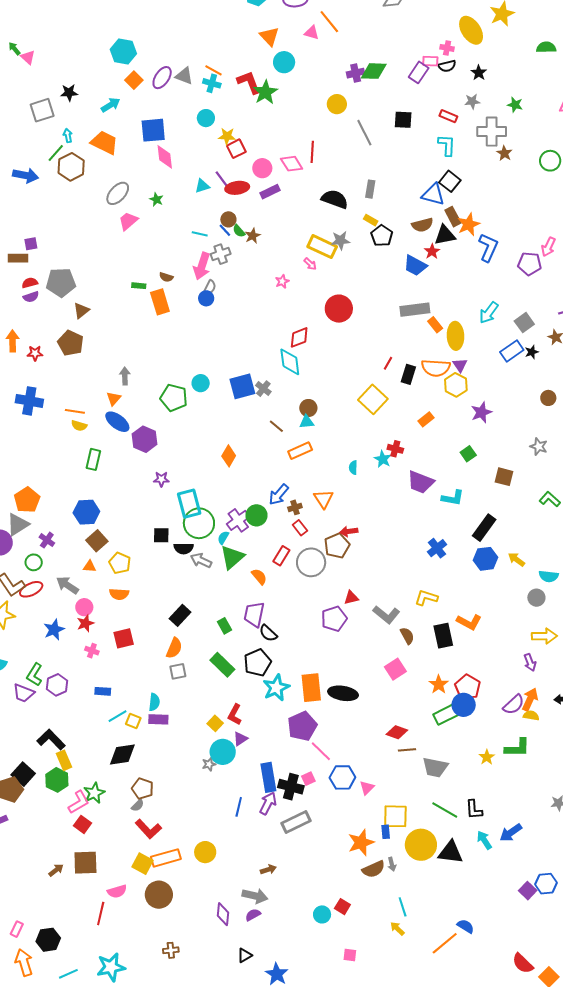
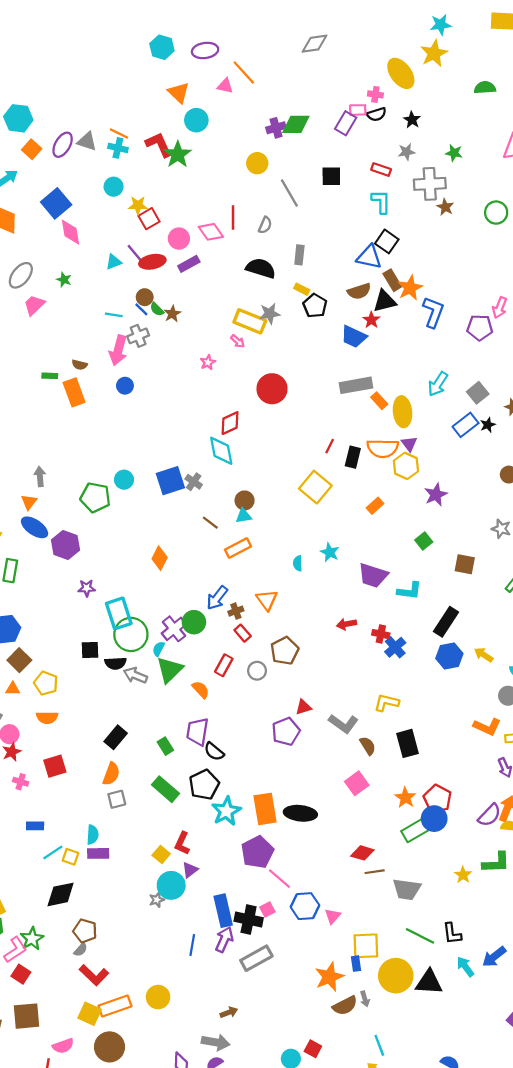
blue square: (153, 130) -> (56, 203), turned -32
gray semicircle: (210, 287) -> (265, 225), moved
red cross: (395, 449) -> (381, 634), moved
red arrow: (349, 531) -> (346, 624), moved
gray circle: (311, 562) -> (257, 671), size x0.6
orange L-shape: (469, 622) -> (487, 727), moved

